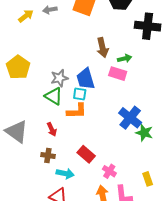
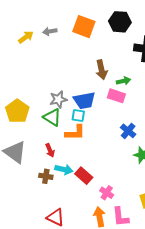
yellow pentagon: (18, 67) -> (17, 111), moved
blue trapezoid: (86, 79) -> (84, 101), turned -85
blue cross: (130, 118) -> (128, 131), moved, size x0.7
cyan arrow: (65, 173) -> (64, 169), moved

